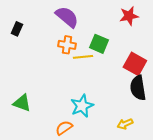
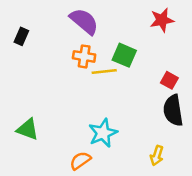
red square: (135, 64) -> (169, 80), size x0.6
yellow arrow: (125, 124) -> (157, 156), turned -49

